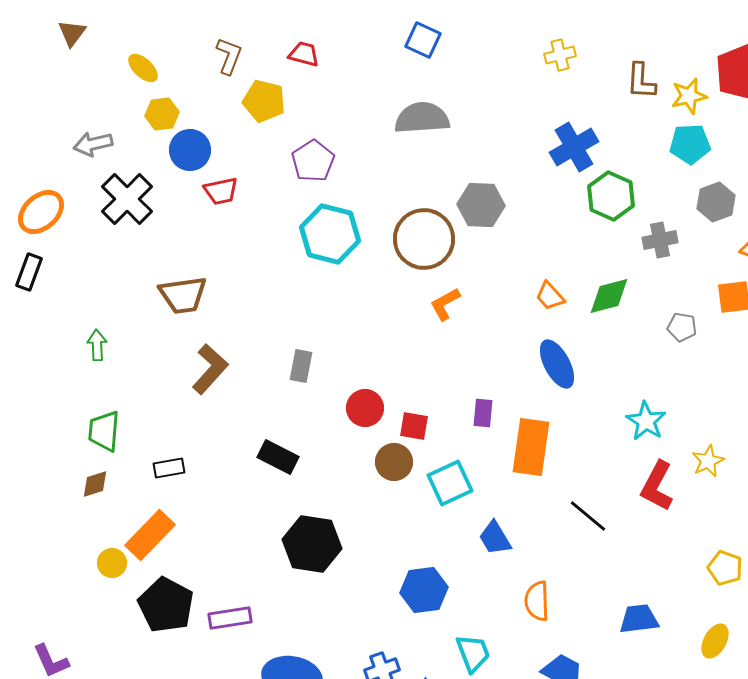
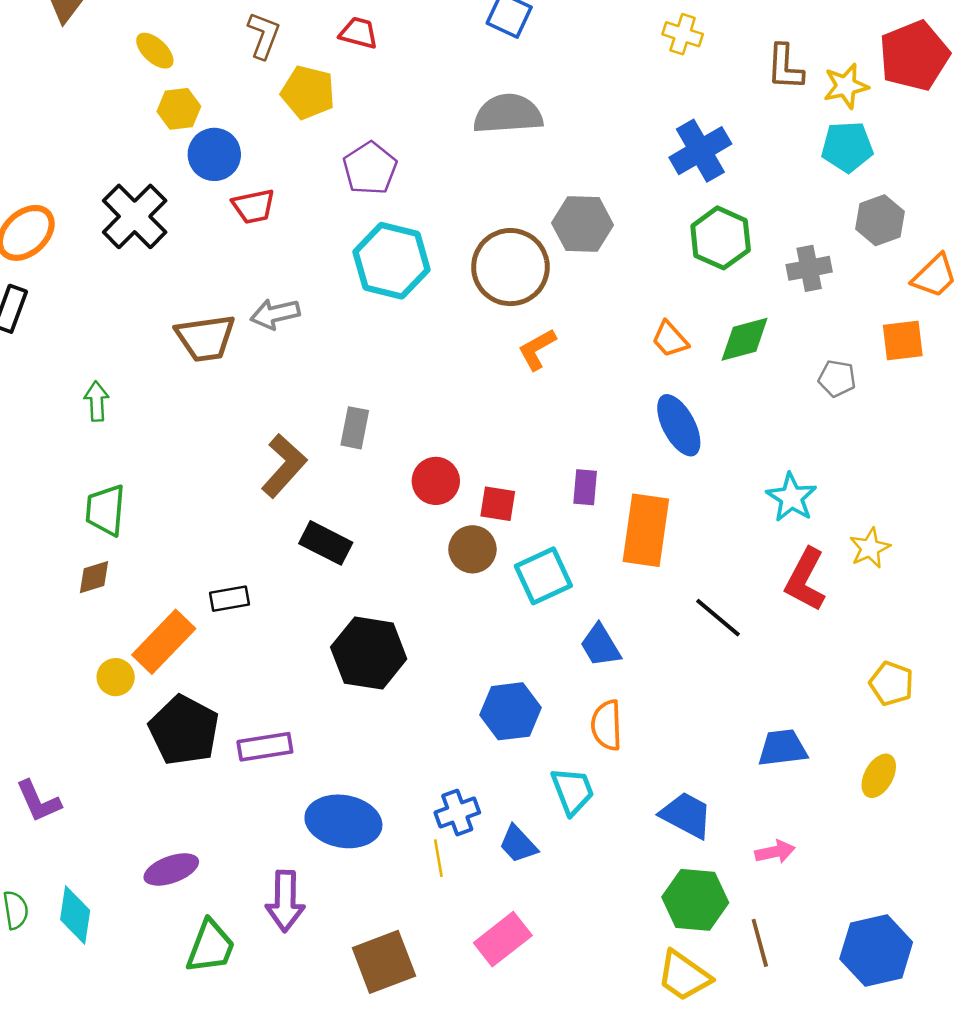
yellow cross: (560, 55) -> (683, 34), turned 32
gray arrow: (93, 144) -> (275, 314), moved
green hexagon: (611, 196) -> (721, 238), moved
brown L-shape: (210, 369) -> (284, 466), moved
black rectangle: (169, 468) -> (230, 599), moved
orange semicircle: (537, 601) -> (607, 725), moved

